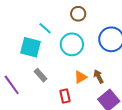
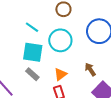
cyan square: (31, 47) -> (33, 52), moved
orange triangle: (80, 77) -> (60, 74), moved

